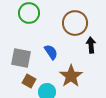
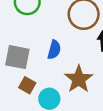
blue semicircle: (51, 52) -> (54, 50), turned 49

